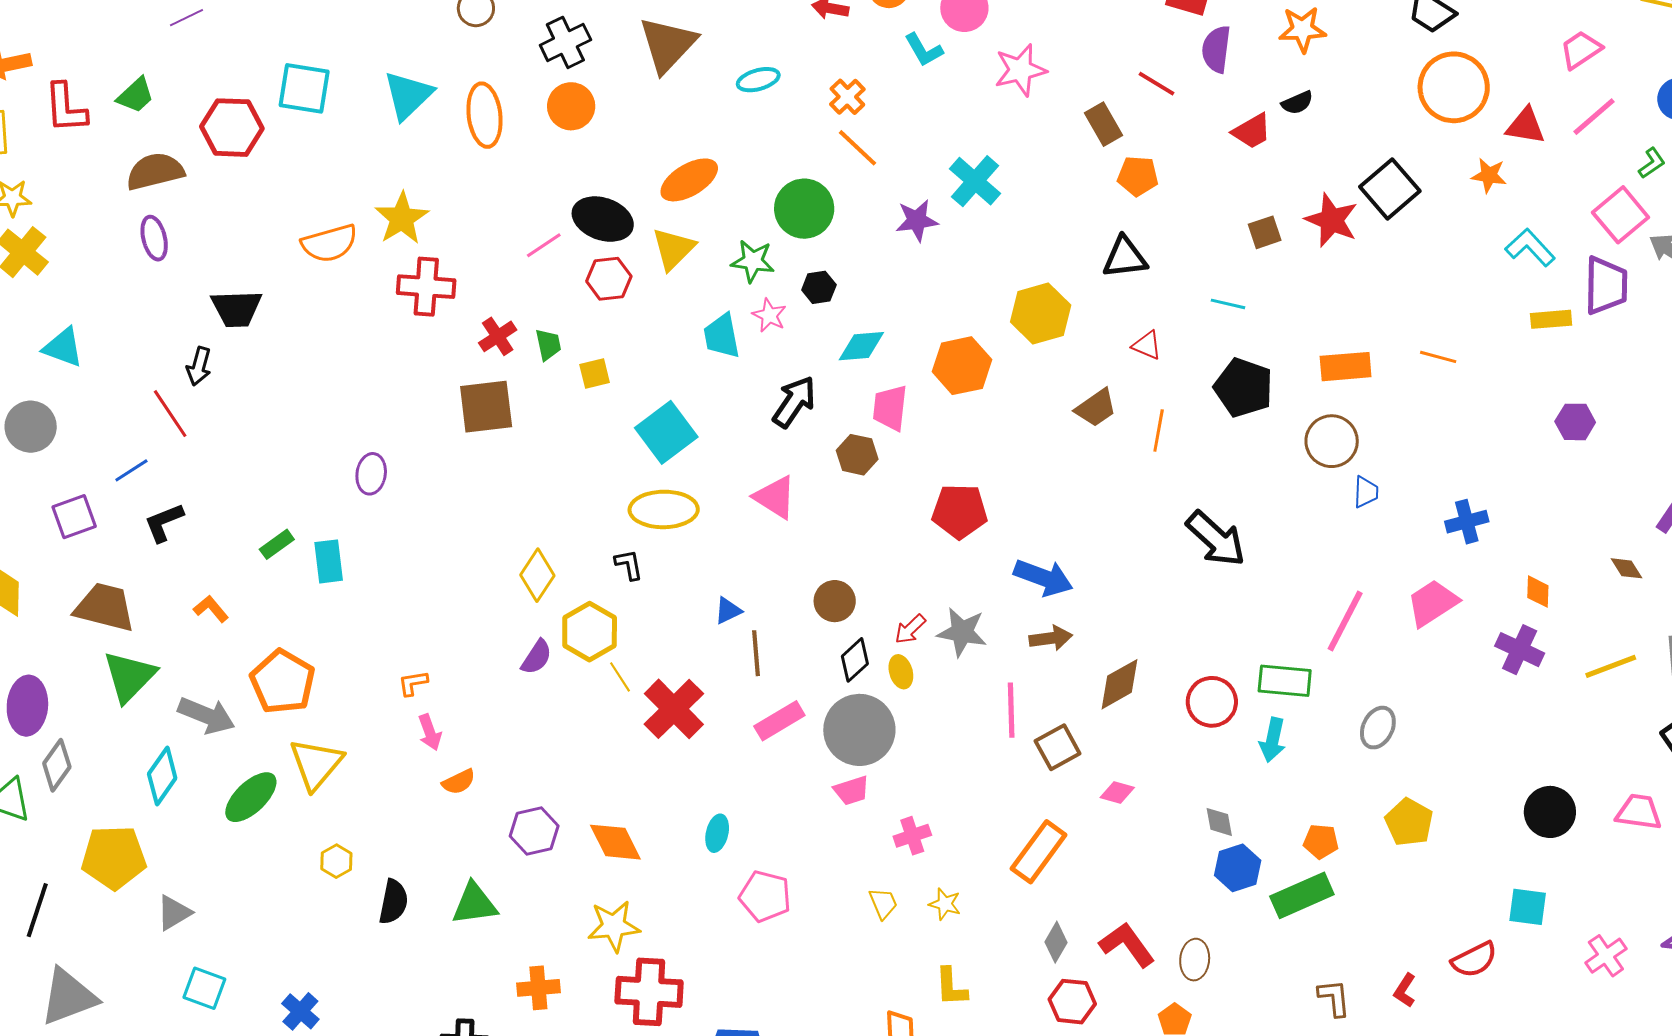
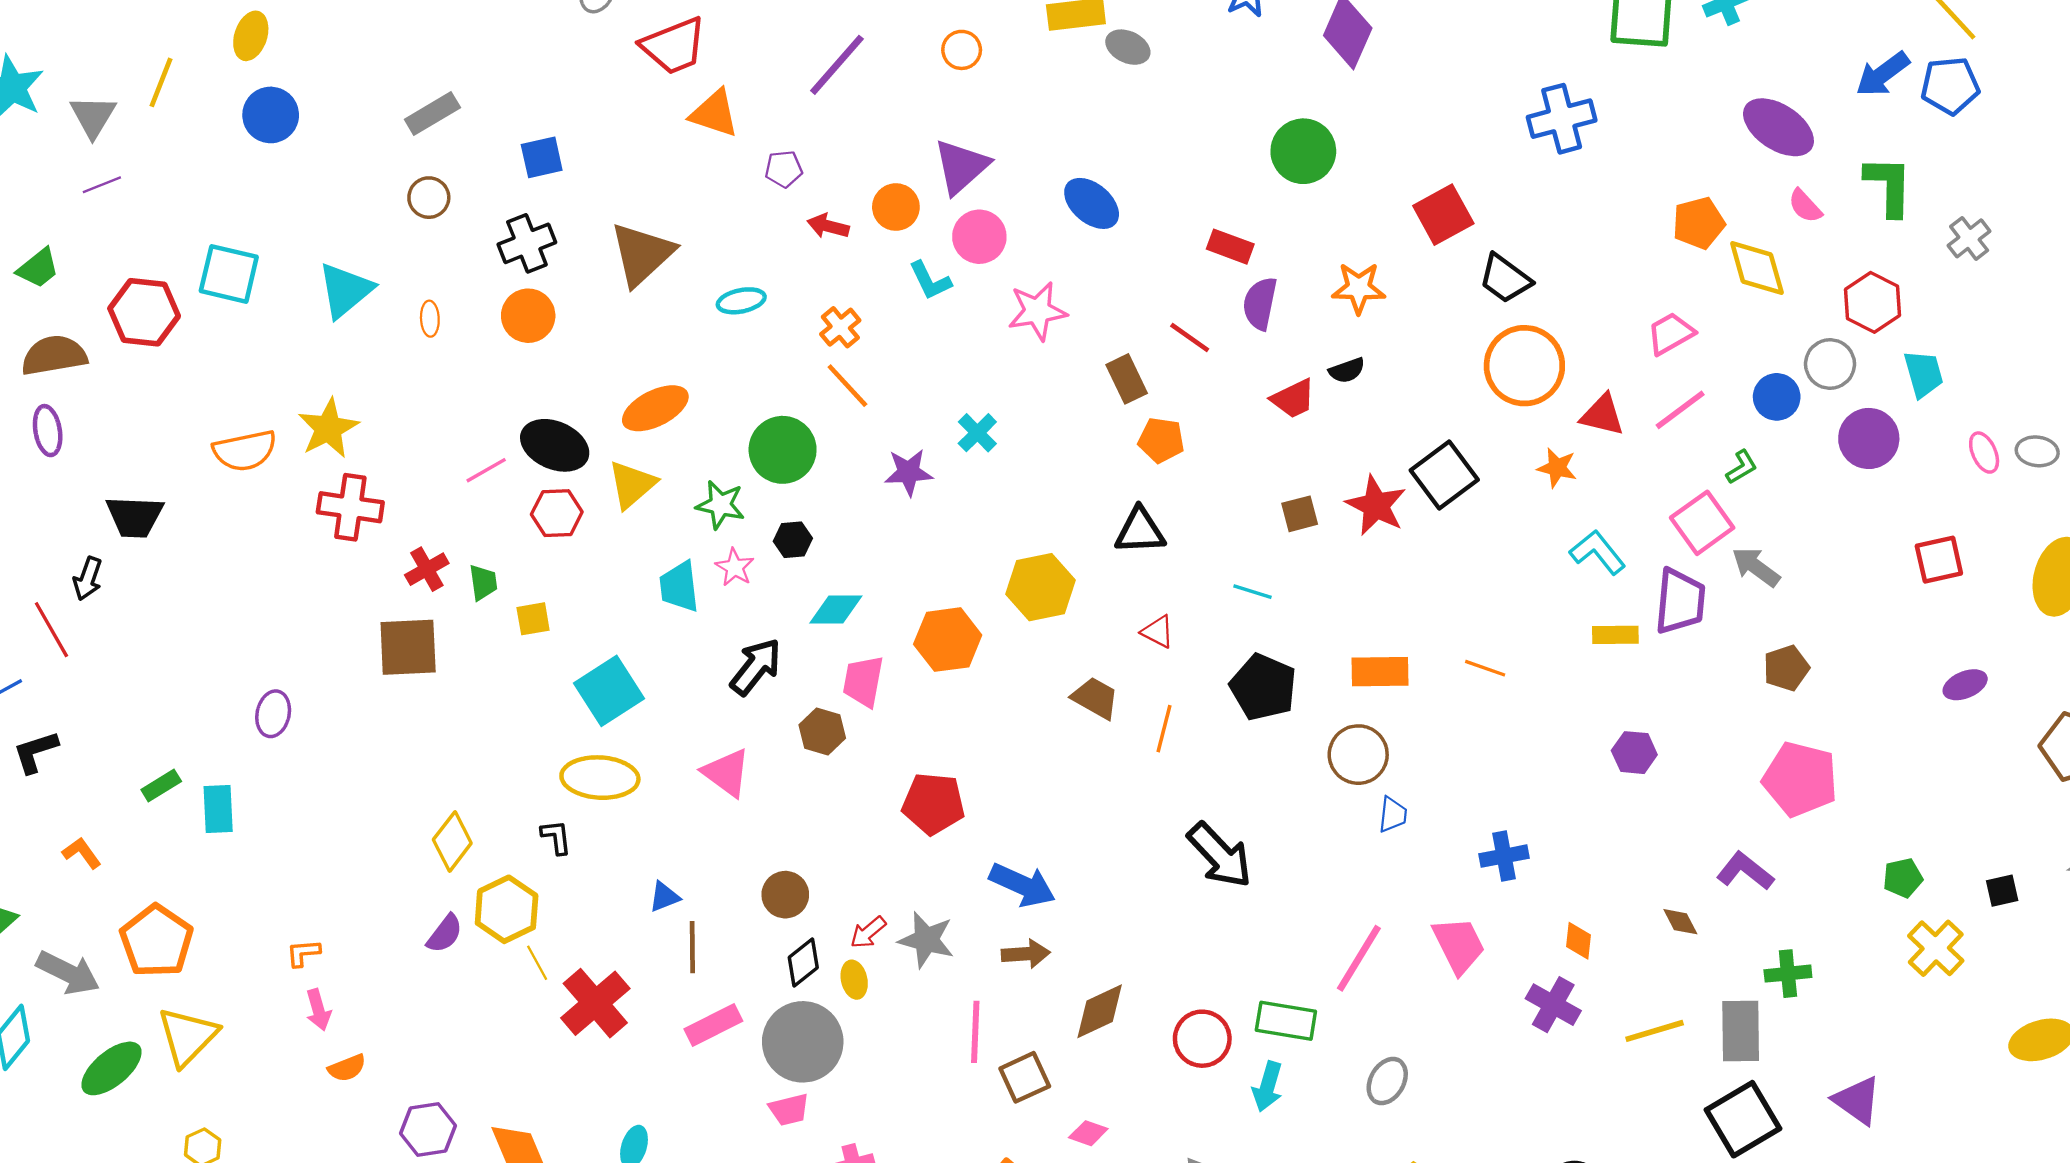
orange ellipse: (485, 115) -> (430, 319), size x0.5
cyan cross: (975, 181) -> (977, 433), size x0.7
brown trapezoid: (1096, 408) -> (1095, 698), turned -120
pink trapezoid: (1432, 603) -> (1459, 945), turned 92

